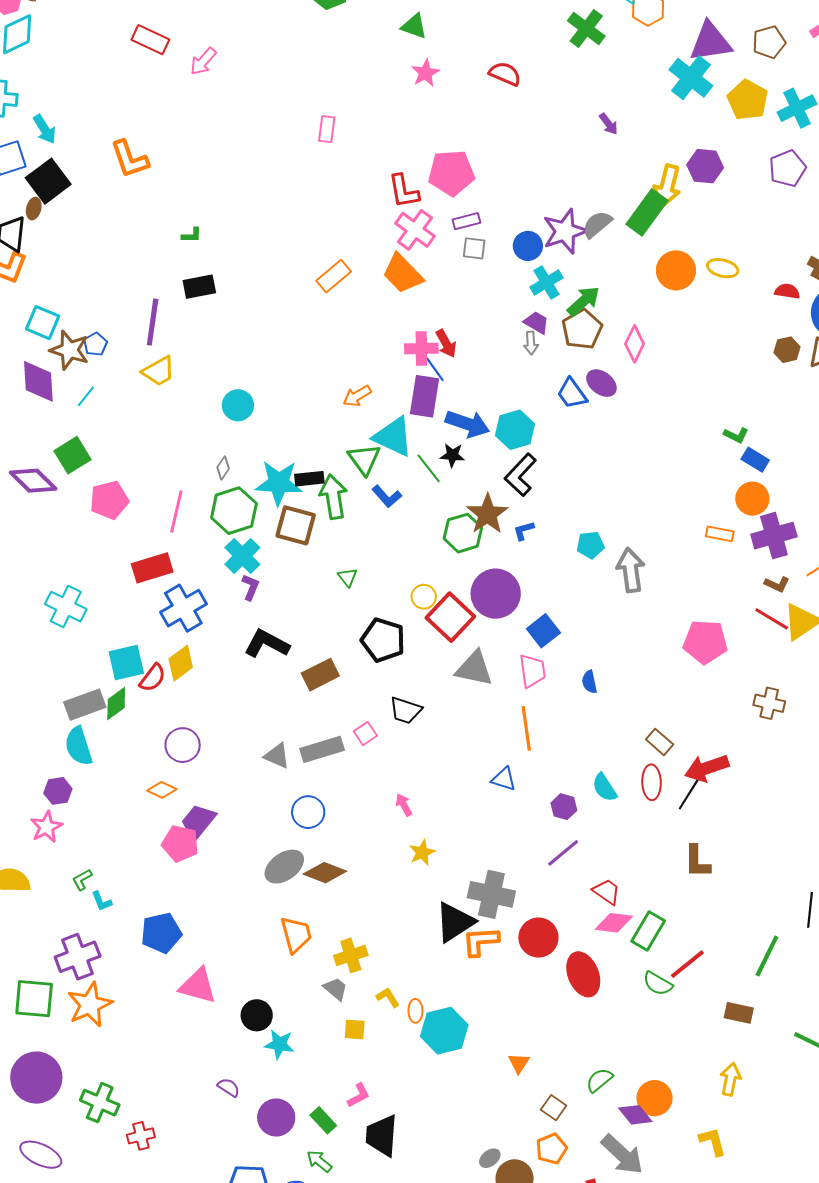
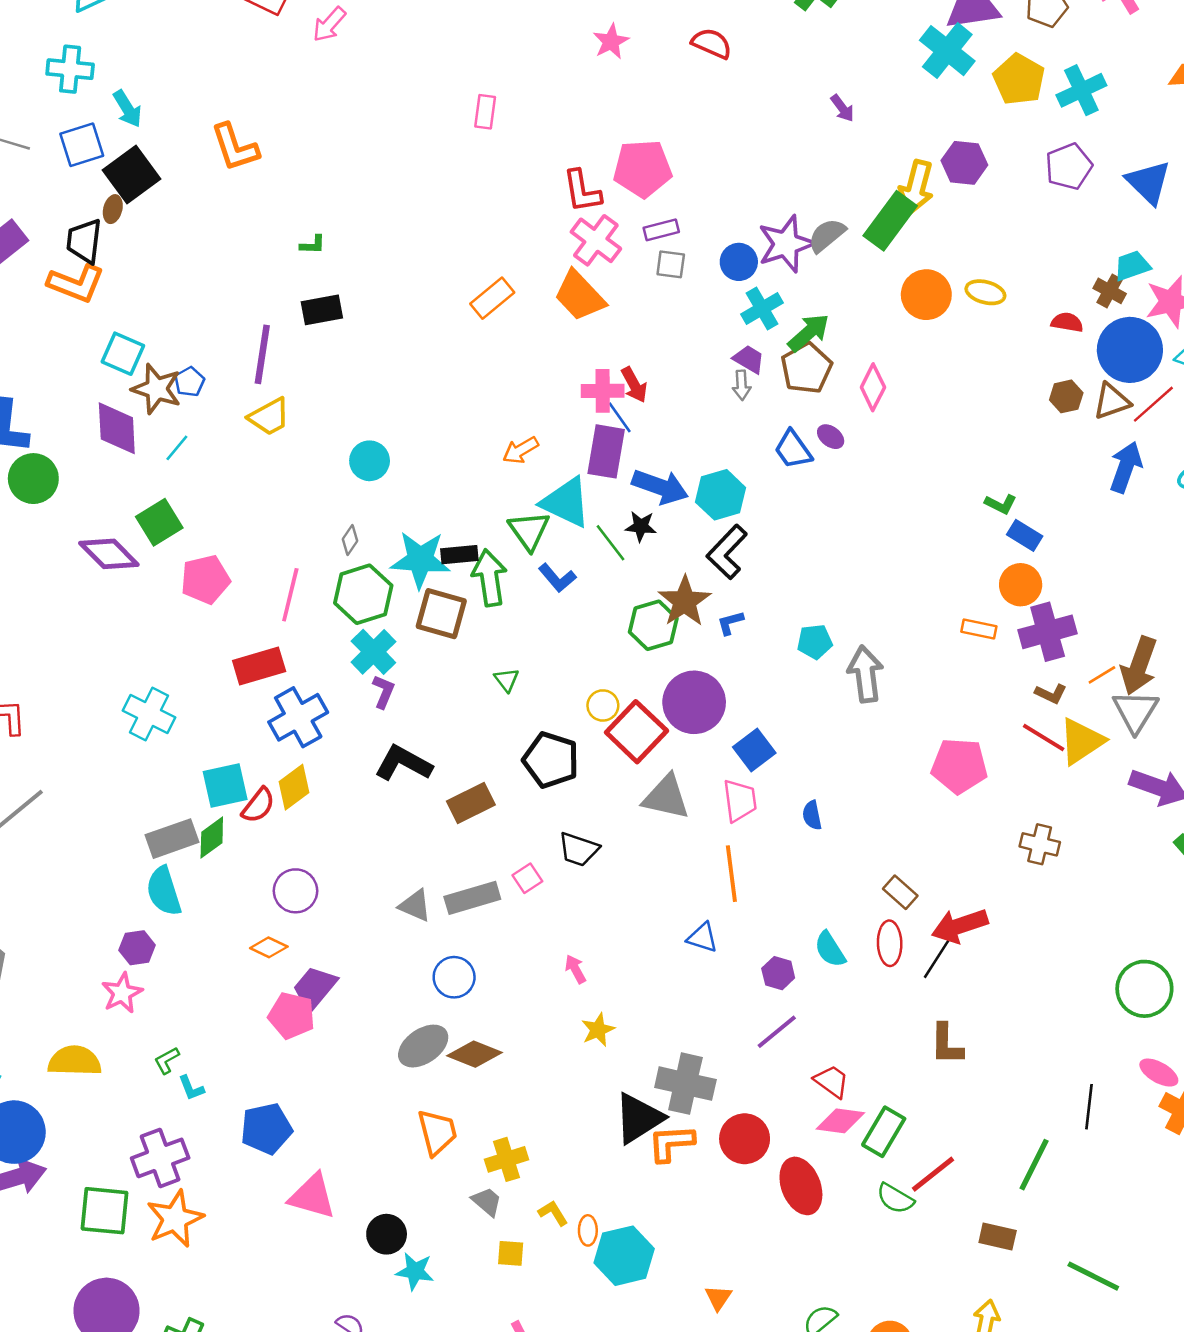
purple ellipse: (601, 383) -> (831, 437), size x0.7

